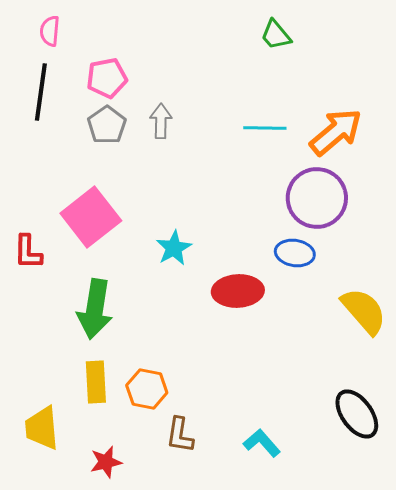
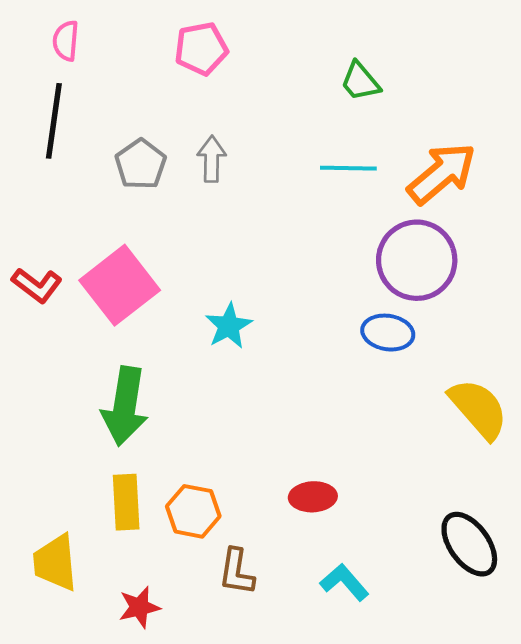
green trapezoid: (276, 35) -> (360, 81), moved
pink pentagon: (107, 78) -> (201, 49), moved
red L-shape: (28, 252) -> (37, 285), moved, turned -54
red ellipse: (238, 291) -> (313, 497), moved, size x0.7

